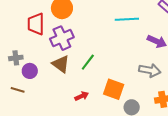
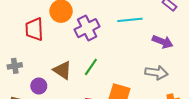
purple cross: (62, 38) -> (87, 28), moved
purple circle: (30, 71) -> (39, 86), moved

